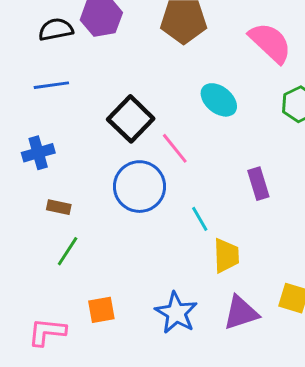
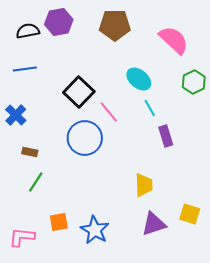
blue cross: (38, 153) -> (16, 115), turned -30
cyan line: (200, 219) -> (150, 108), moved
blue star: (176, 313) -> (95, 230), moved

